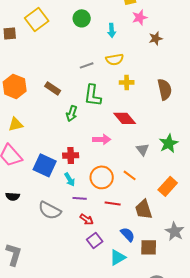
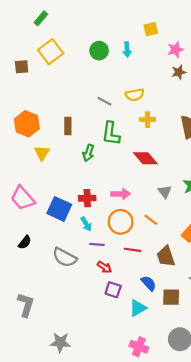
pink star: (140, 17) -> (176, 50), moved
cyan arrow: (112, 30) -> (127, 50), moved
gray line: (87, 65) -> (104, 101), turned 48
brown rectangle: (53, 88) -> (68, 126), turned 56
yellow triangle: (16, 124) -> (42, 153), moved, turned -42
pink arrow: (102, 139) -> (121, 194), moved
black semicircle: (13, 196) -> (25, 242), turned -56
purple square: (95, 240) -> (113, 290), turned -35

